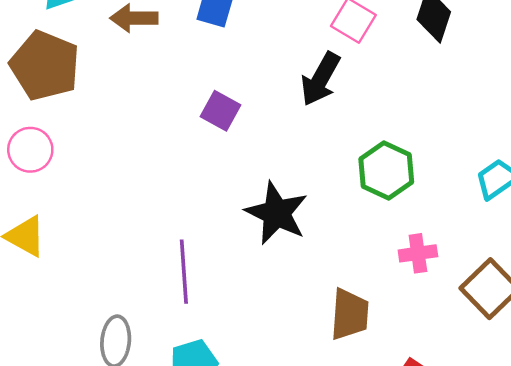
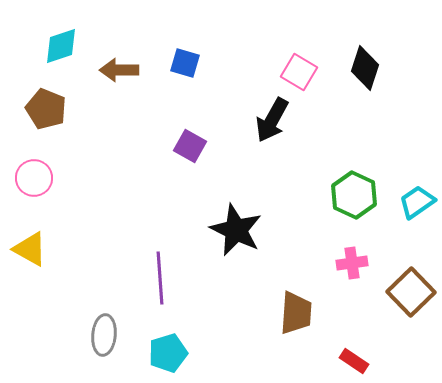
brown pentagon: (45, 66) -> (46, 109), size x0.7
green hexagon: (386, 170) -> (354, 195), moved

